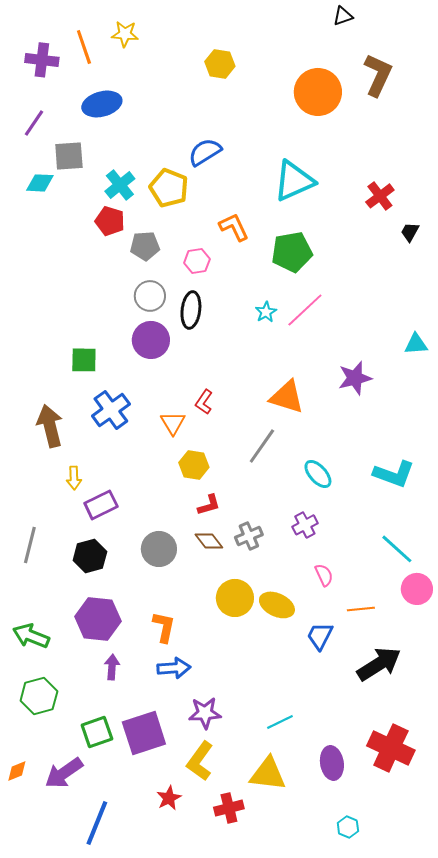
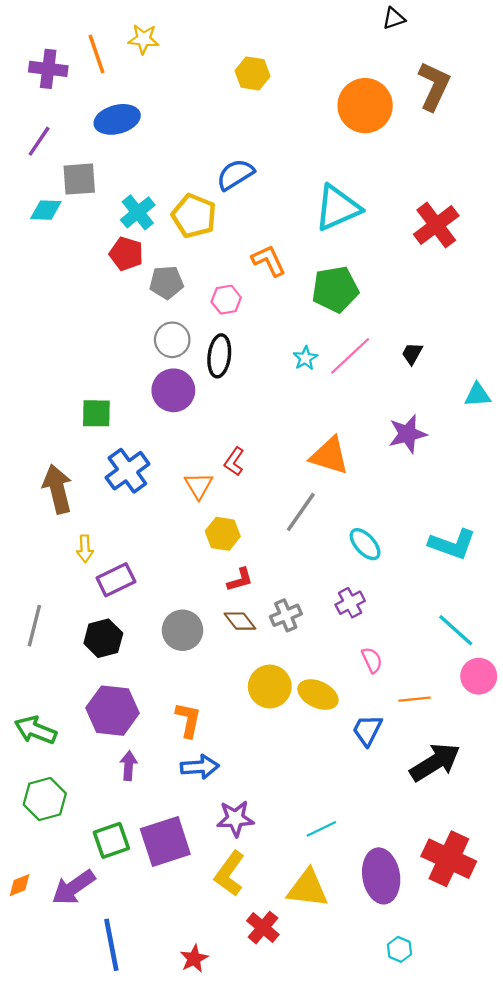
red cross: (380, 196) -> (436, 225), size x1.4
black trapezoid: (410, 232) -> (412, 354), moved
purple ellipse: (332, 763) -> (381, 876), size x1.4
red star: (169, 798) -> (194, 959), moved
red cross: (229, 808) -> (263, 928), turned -36
blue line: (97, 823) -> (111, 945), turned -33

